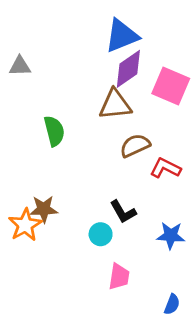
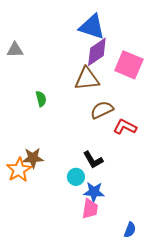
blue triangle: (122, 36) -> (92, 27), turned 40
green semicircle: (54, 131) -> (41, 99), size x0.7
blue star: (171, 236) -> (94, 192), moved

